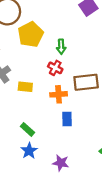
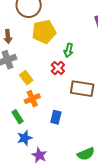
yellow rectangle: (25, 87) -> (26, 78), turned 32
orange cross: (59, 94) -> (32, 99), moved, turned -35
blue star: (29, 151) -> (25, 138), moved

